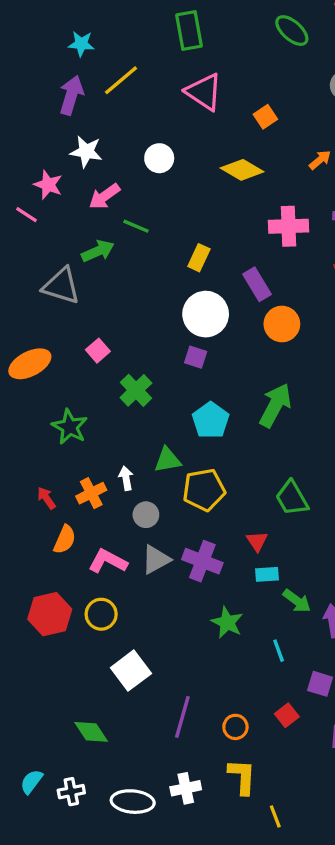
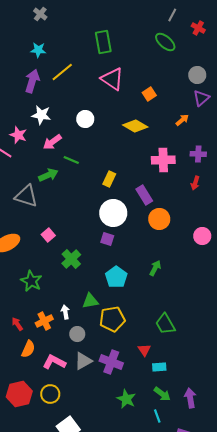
green arrow: (275, 405) -> (155, 268), size x0.6
cyan rectangle: (267, 574) -> (159, 367), moved
green arrow: (297, 601) -> (162, 394), moved

